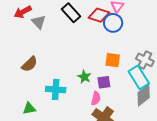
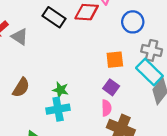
blue circle: (113, 23) -> (133, 22), moved
green star: (84, 77) -> (60, 90), moved
purple square: (104, 82) -> (111, 87), turned -32

